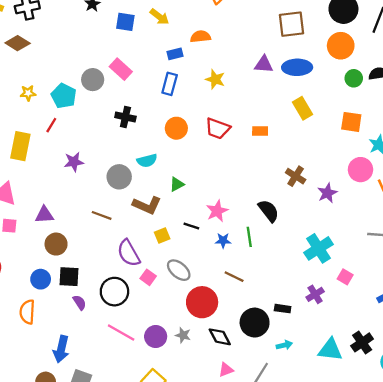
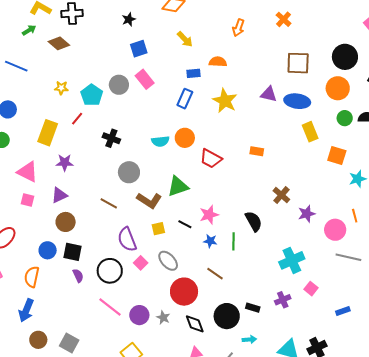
blue square: (125, 22) -> (139, 49), moved, turned -36
yellow star: (215, 79) -> (225, 101), size x1.4
yellow rectangle: (303, 108) -> (310, 132), moved
black cross: (125, 117) -> (111, 138), moved
red trapezoid: (218, 128) -> (211, 159), moved
cyan semicircle: (147, 161) -> (160, 141), moved
purple star: (74, 162) -> (65, 163), moved
pink circle: (360, 170) -> (335, 230), moved
green triangle: (177, 184) -> (178, 186), size x1.6
purple triangle: (44, 215) -> (59, 195), turned -30
blue arrow: (61, 349) -> (26, 310), moved

